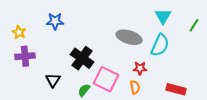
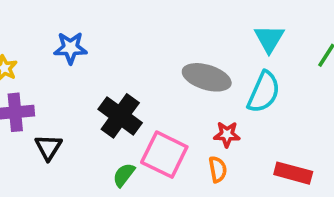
black triangle: (53, 80) -> (48, 147), moved

